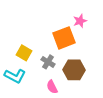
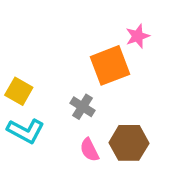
yellow square: (24, 53) -> (19, 91), moved
brown hexagon: (74, 70) -> (129, 143), moved

